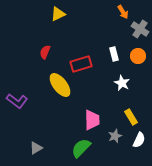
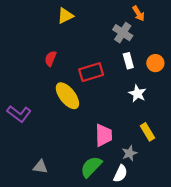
gray cross: (140, 29) -> (123, 33), moved
white semicircle: (139, 140) -> (120, 174), moved
gray triangle: (36, 148) -> (40, 167), turned 40

